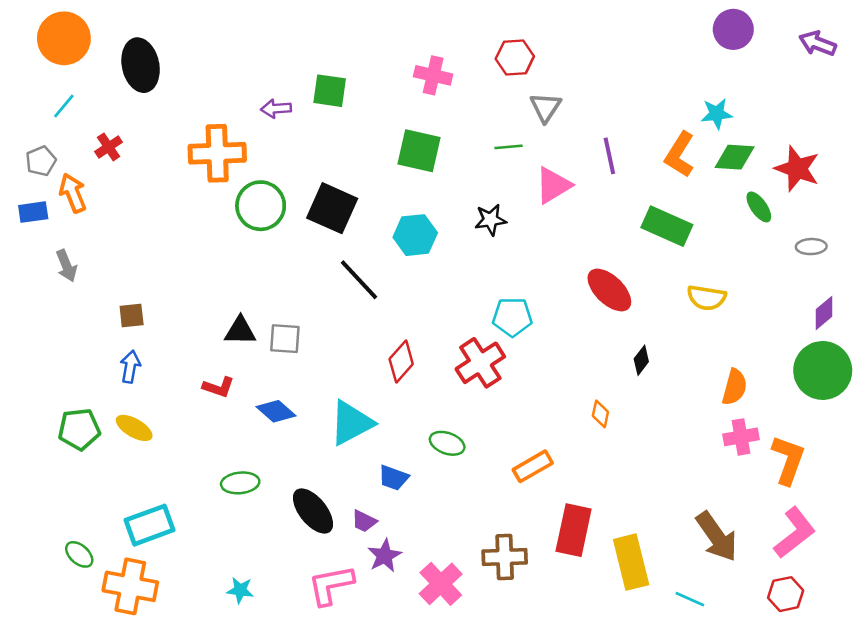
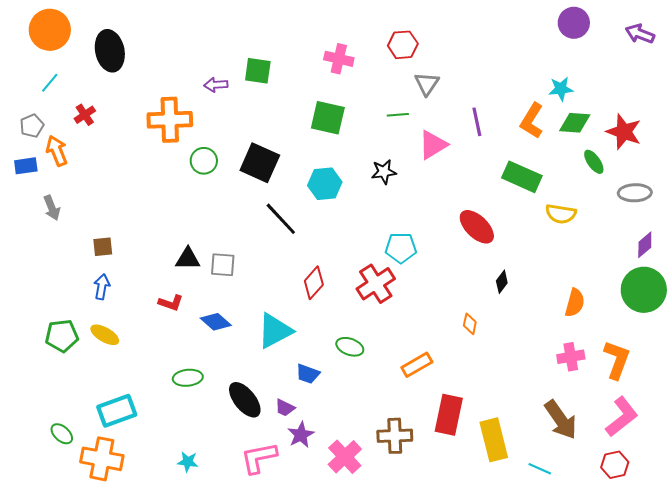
green circle: (261, 206) -> (204, 161), size x0.7
gray ellipse: (811, 247) -> (635, 193), size x1.4
yellow semicircle: (706, 298) -> (561, 214), moved
pink cross: (741, 437) -> (571, 357), moved

